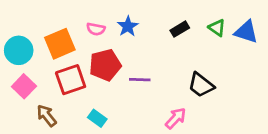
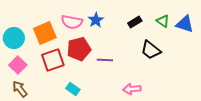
pink semicircle: (96, 29) -> (72, 22), size x1.5
black trapezoid: (201, 85) -> (151, 50), moved
brown arrow: (47, 116) -> (20, 89), moved
pink arrow: (176, 118) -> (132, 89), turned -138

